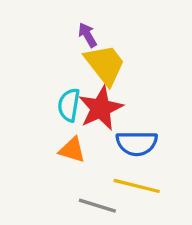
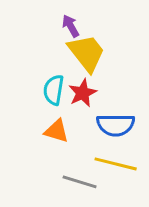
red star: (101, 108) -> (83, 93), size x0.7

